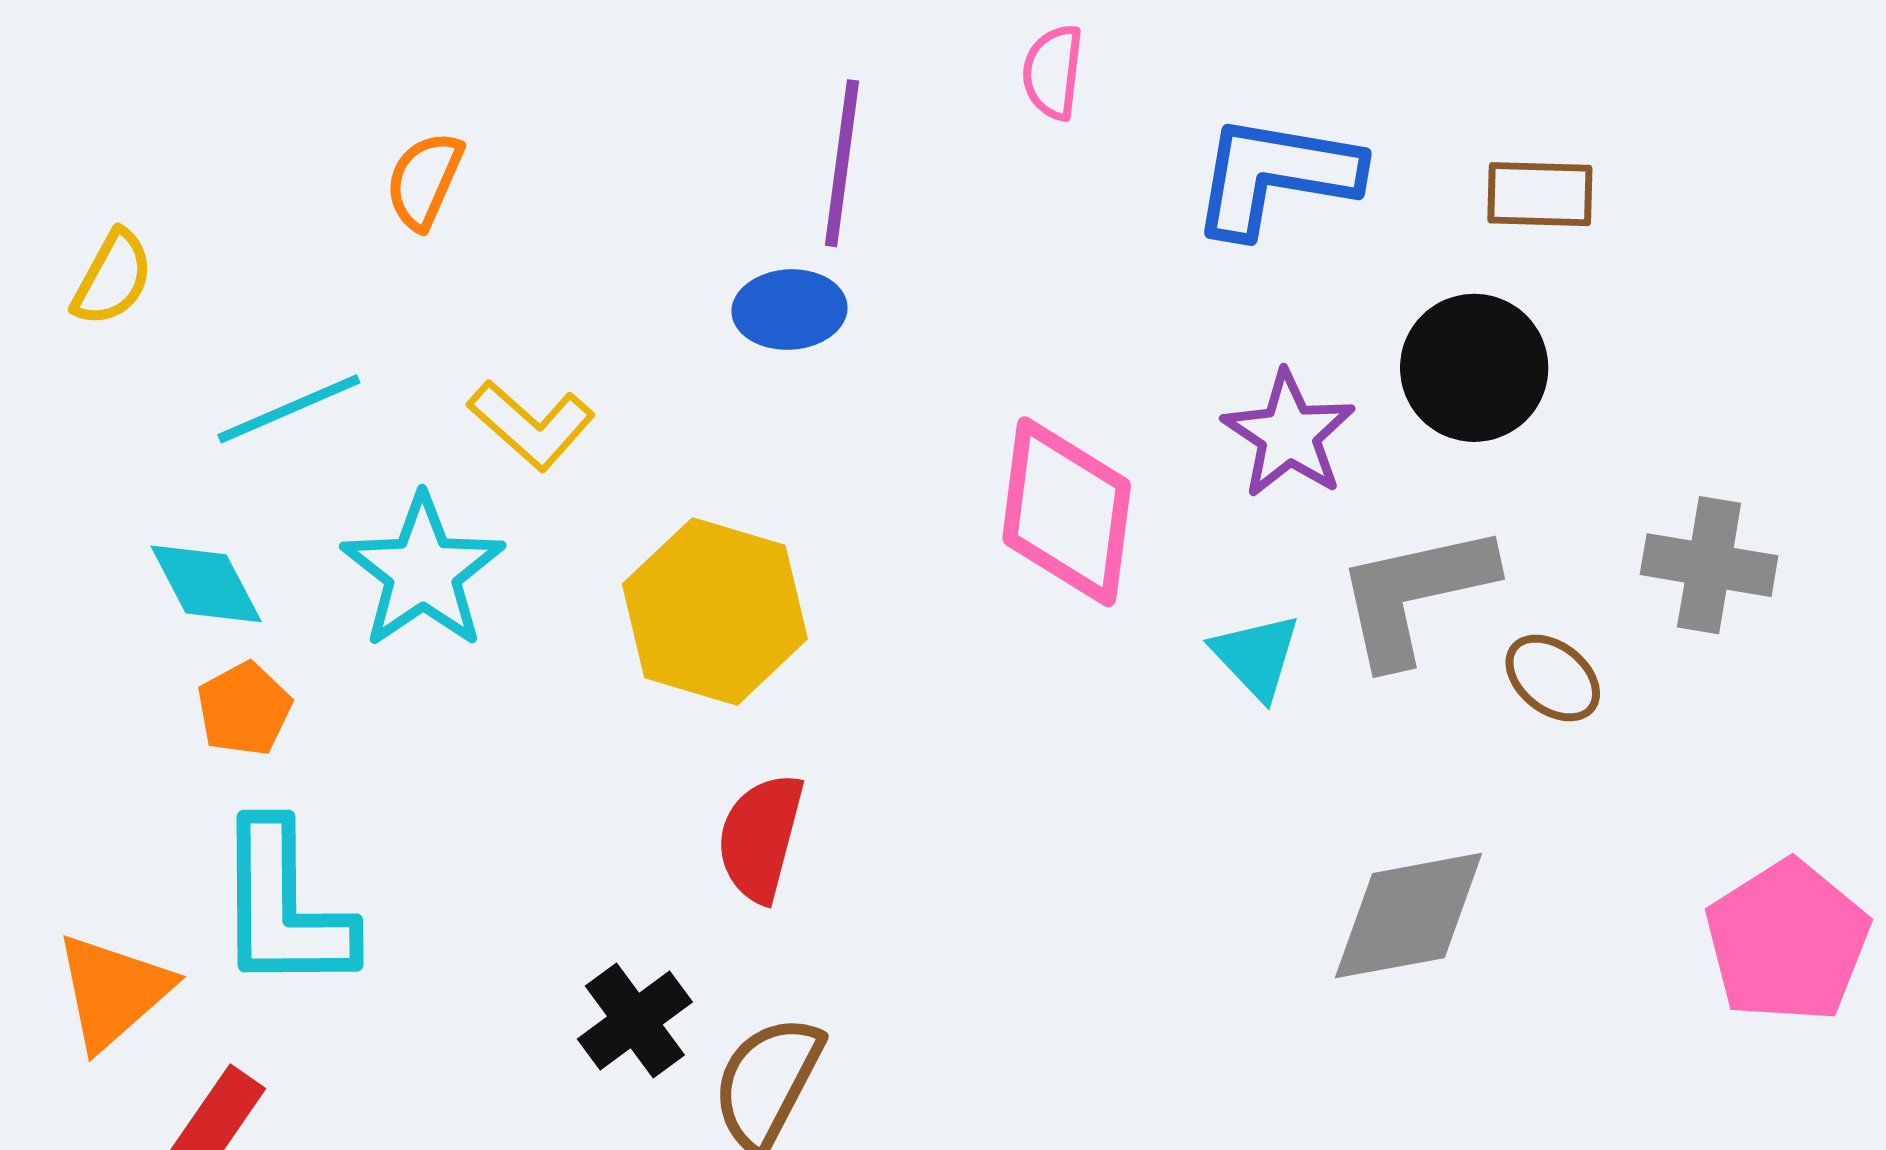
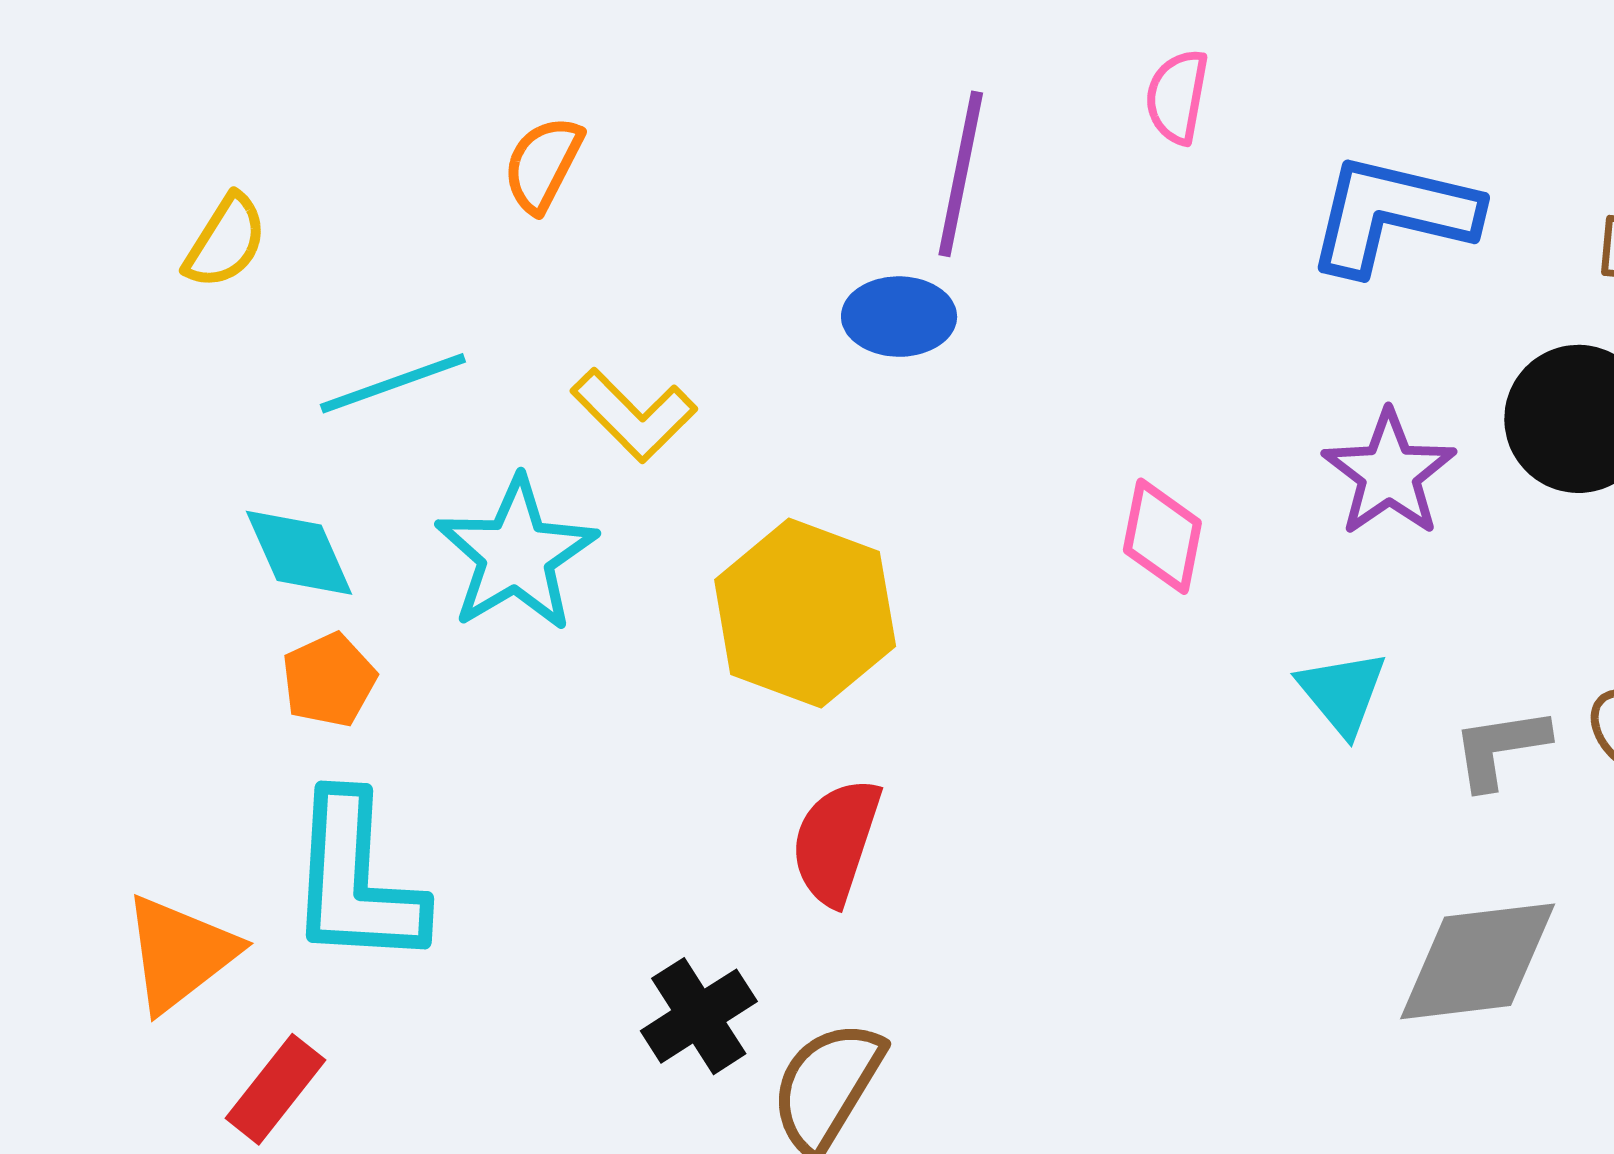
pink diamond: (1067, 512) -> (1162, 536), size x0.6
gray L-shape: (1415, 594) -> (1500, 748), moved, size x0.6

